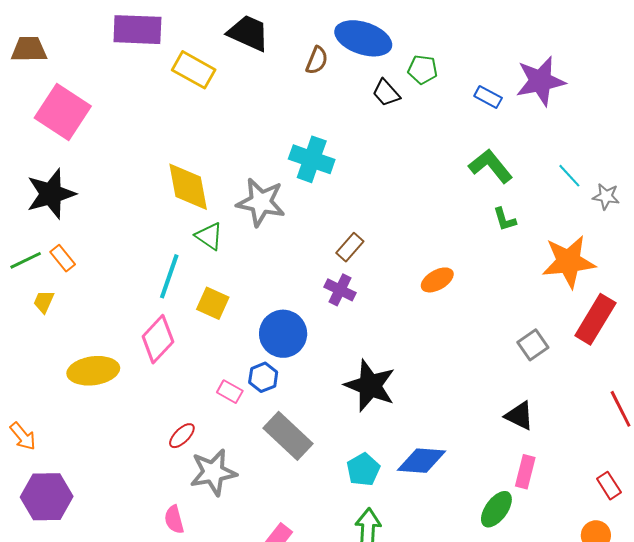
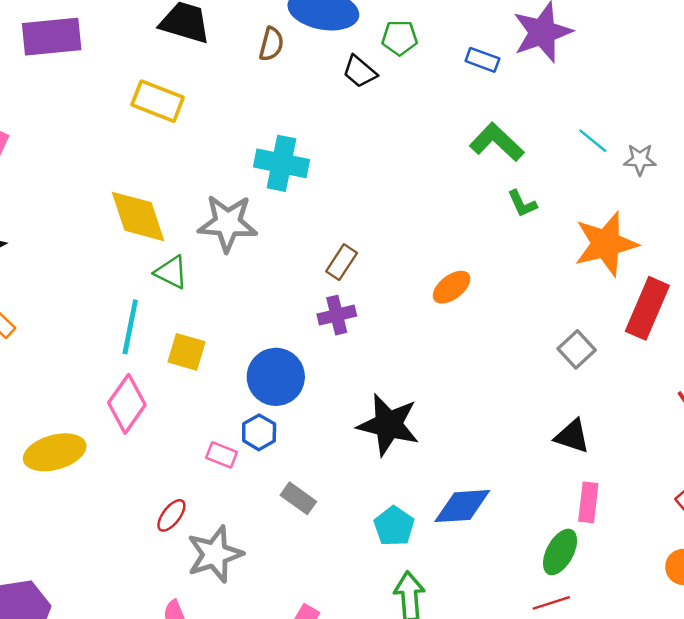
yellow rectangle: (194, 70) -> (158, 101), moved
purple cross: (340, 290) -> (337, 315), turned -32
gray rectangle: (288, 436) -> (298, 498), size x0.6

